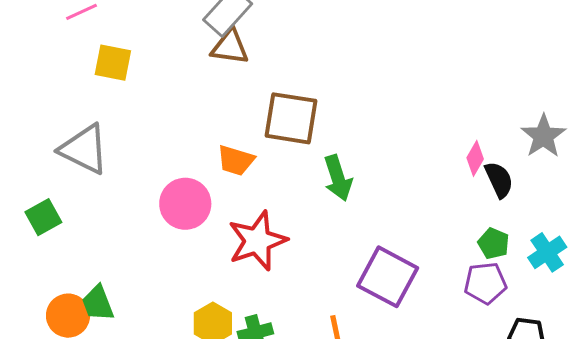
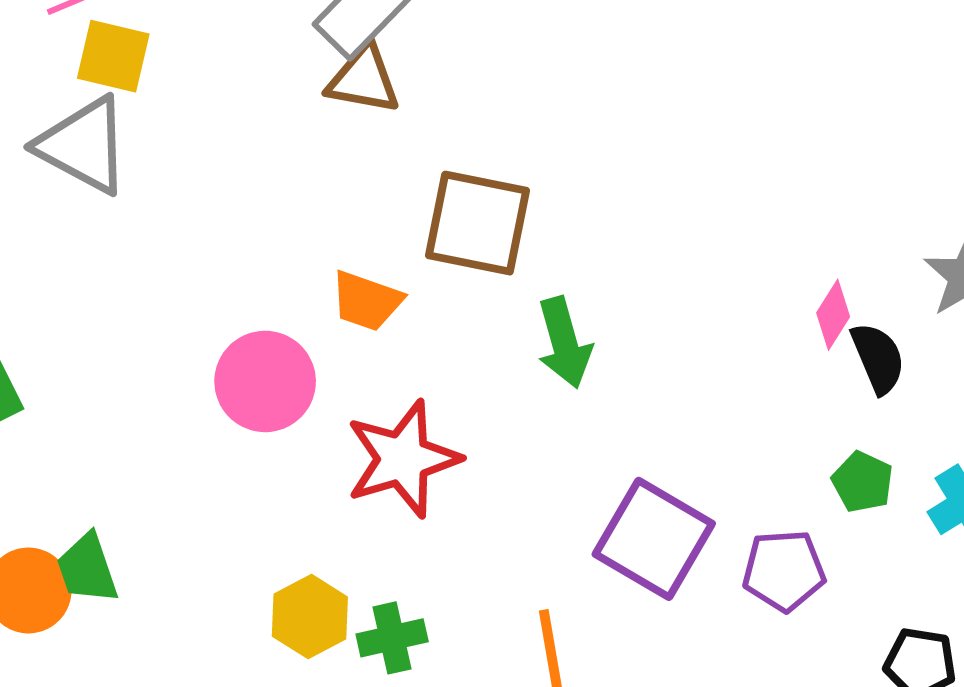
yellow square: (113, 63) -> (113, 56), moved
gray triangle: (84, 149) -> (83, 145), moved
purple pentagon: (485, 283) -> (784, 571), moved

